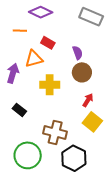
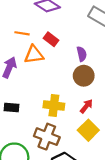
orange line: (20, 31) -> (22, 33), moved
yellow cross: (50, 85) -> (54, 106), moved
black rectangle: (19, 110) -> (12, 108), turned -40

